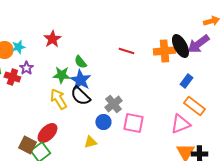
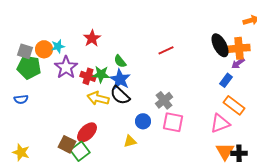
purple arrow: (198, 44) -> (238, 63), moved, size x0.6
red line: (126, 51) -> (166, 50), turned -42
orange cross: (164, 51) -> (239, 48), moved
purple star: (26, 68) -> (66, 67), size x1.6
red cross: (12, 77) -> (88, 76), moved
yellow arrow: (58, 99) -> (98, 98), turned -45
gray cross: (113, 104) -> (164, 100), moved

